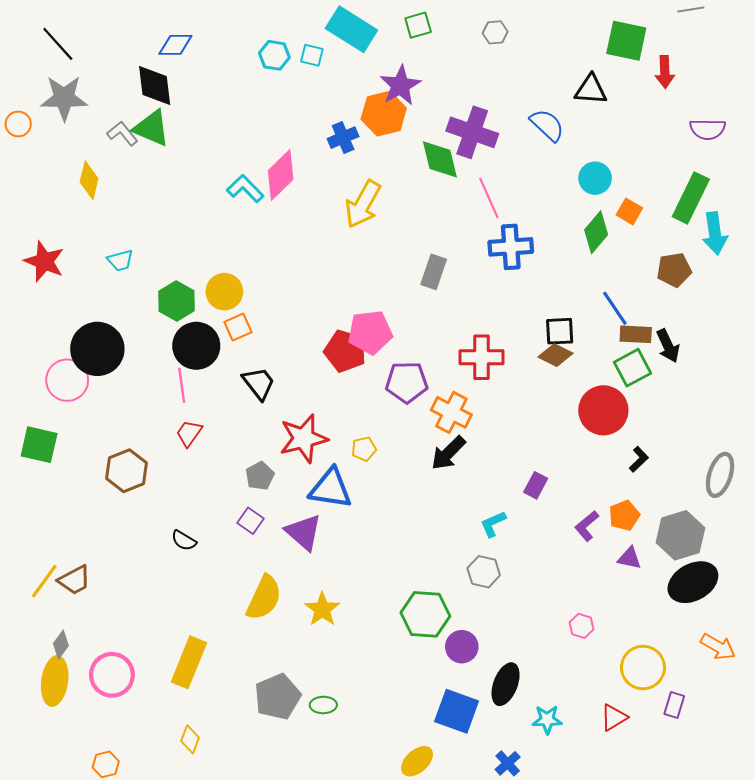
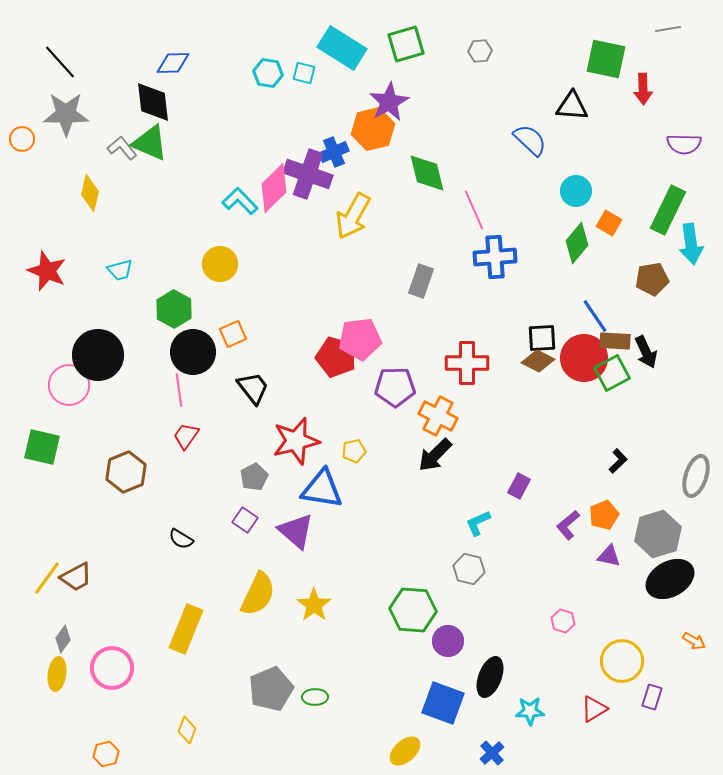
green square: (418, 25) -> (406, 44), size x1.4
purple cross: (472, 132) -> (308, 174), moved
yellow circle: (224, 292) -> (220, 264), moved
red circle: (603, 410) -> (584, 358), moved
orange arrow: (718, 647) -> (694, 641), size x0.7
yellow rectangle: (189, 662) -> (186, 629), moved
yellow ellipse: (55, 681) -> (57, 674), size x0.7

